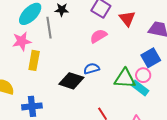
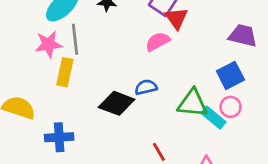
red triangle: (127, 19) -> (176, 18), moved
gray line: (49, 28) -> (75, 39), moved
pink circle: (143, 75) -> (231, 107), moved

